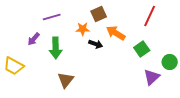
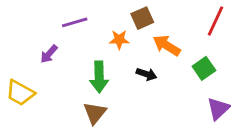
black arrow: (96, 44) -> (147, 74), moved
green arrow: (56, 48) -> (99, 77), moved

